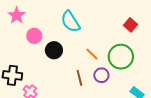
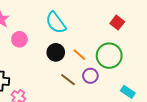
black circle: (54, 50) -> (56, 52), moved
brown line: (79, 78) -> (68, 80), turned -35

